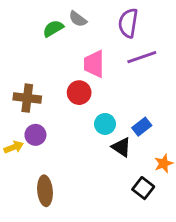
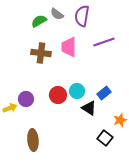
purple semicircle: (128, 23) -> (82, 16), moved
red circle: (79, 93) -> (58, 95), moved
brown cross: (27, 98) -> (41, 53), moved

